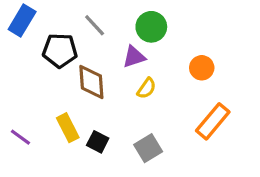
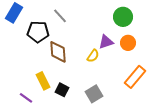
green circle: (151, 27) -> (123, 17), moved
purple triangle: (134, 57) -> (106, 42), moved
purple line: (20, 137) -> (26, 98), moved

